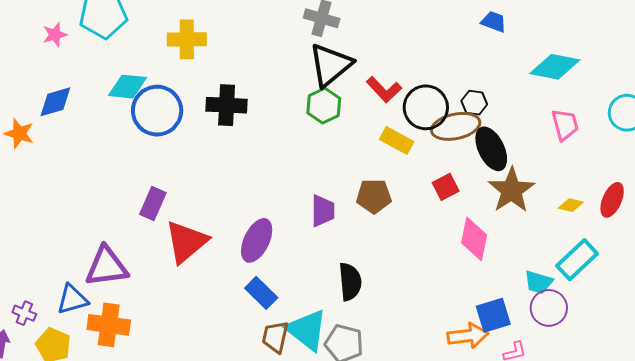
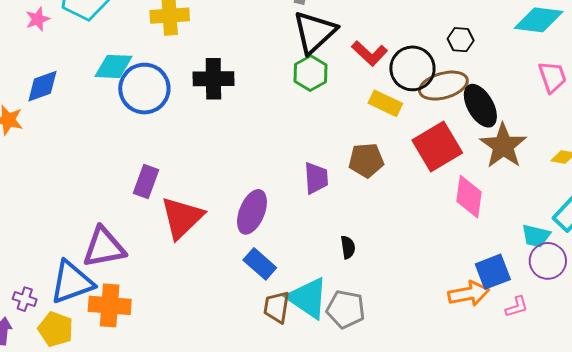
black hexagon: (474, 103) -> (461, 40), moved
red square: (446, 187) -> (437, 147), size x1.8
black semicircle: (350, 282) -> (348, 247), size x0.6
blue triangle: (72, 299) -> (72, 282), size x1.4

